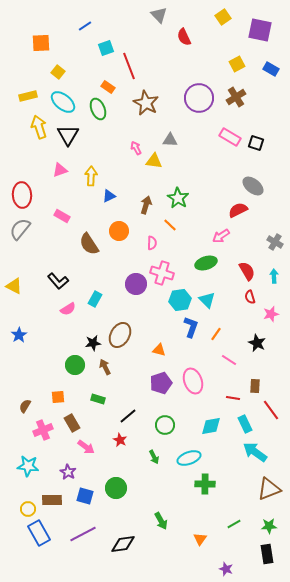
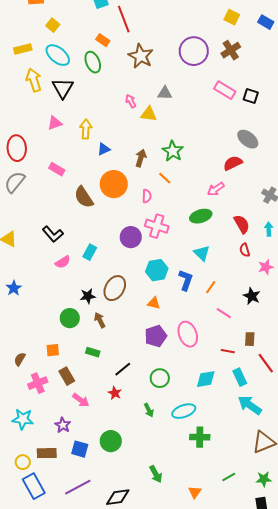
yellow square: (237, 64) -> (232, 17), turned -35
orange circle: (119, 231) -> (114, 184), size x1.4
cyan hexagon: (180, 300) -> (157, 270), moved

